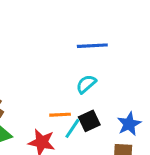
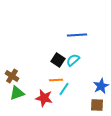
black square: (89, 121) -> (58, 60), moved, turned -32

